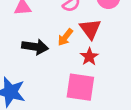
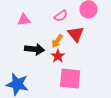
red star: (89, 57) -> (58, 56), moved

